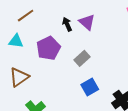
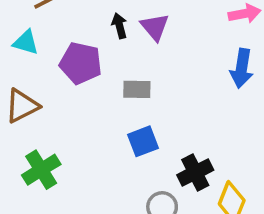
purple pentagon: (48, 48) -> (81, 63), turned 30
gray rectangle: (82, 58) -> (137, 89), turned 35

